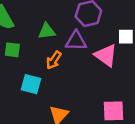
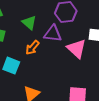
green triangle: (47, 31) -> (29, 23), turned 42

